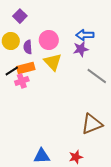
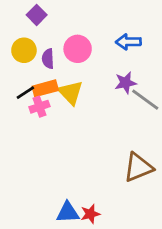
purple star: (81, 49) -> (126, 83), moved
yellow triangle: (53, 62) -> (71, 93), moved
red star: (76, 157) -> (90, 214), moved

